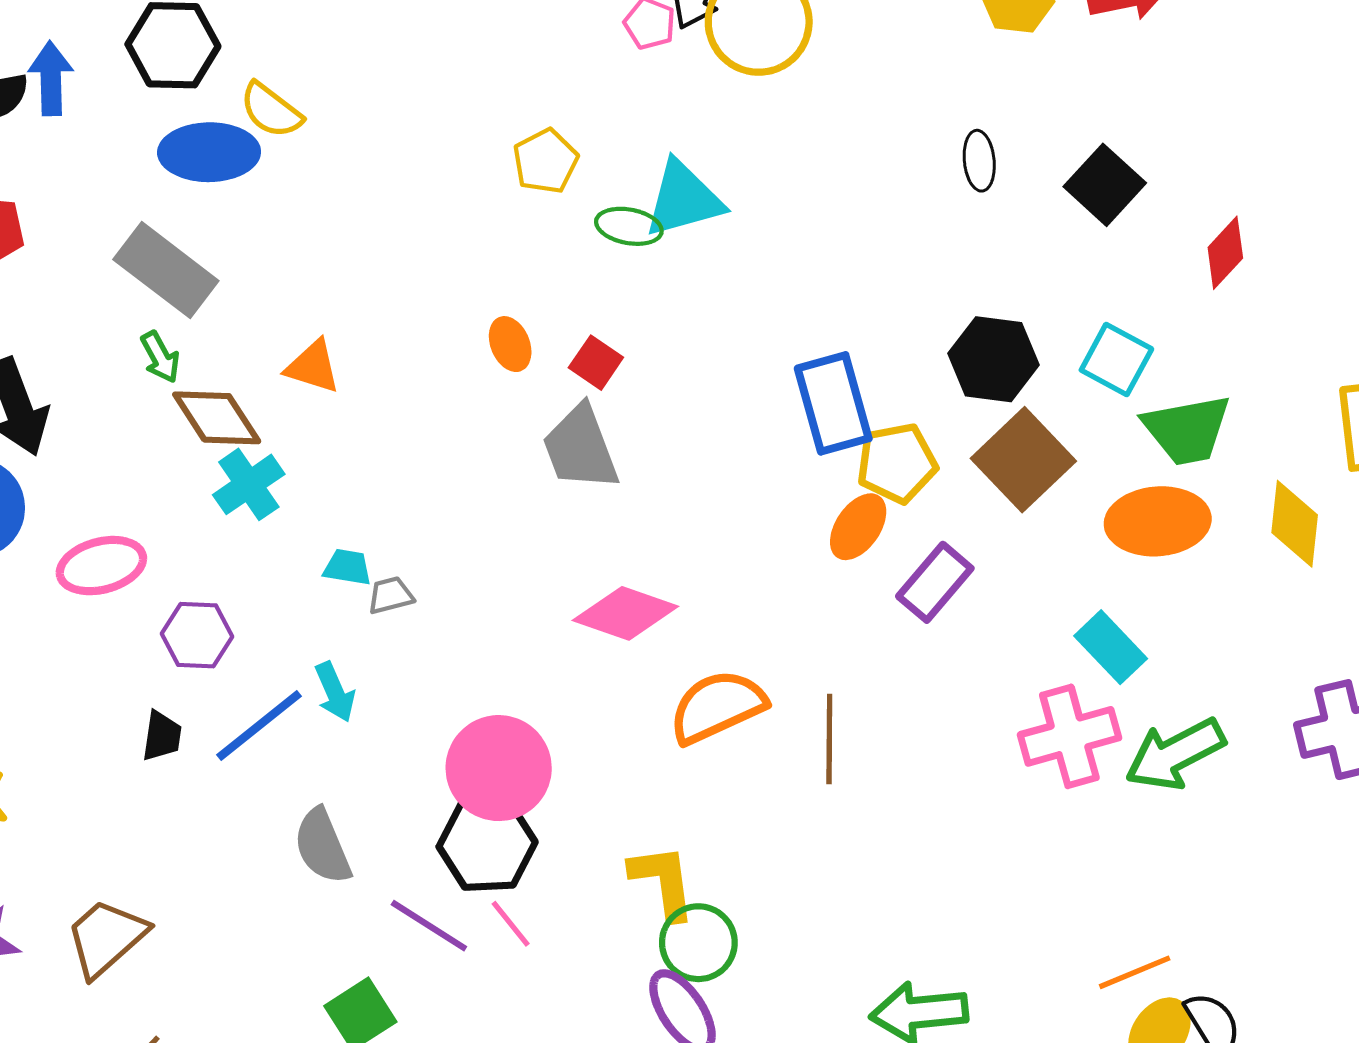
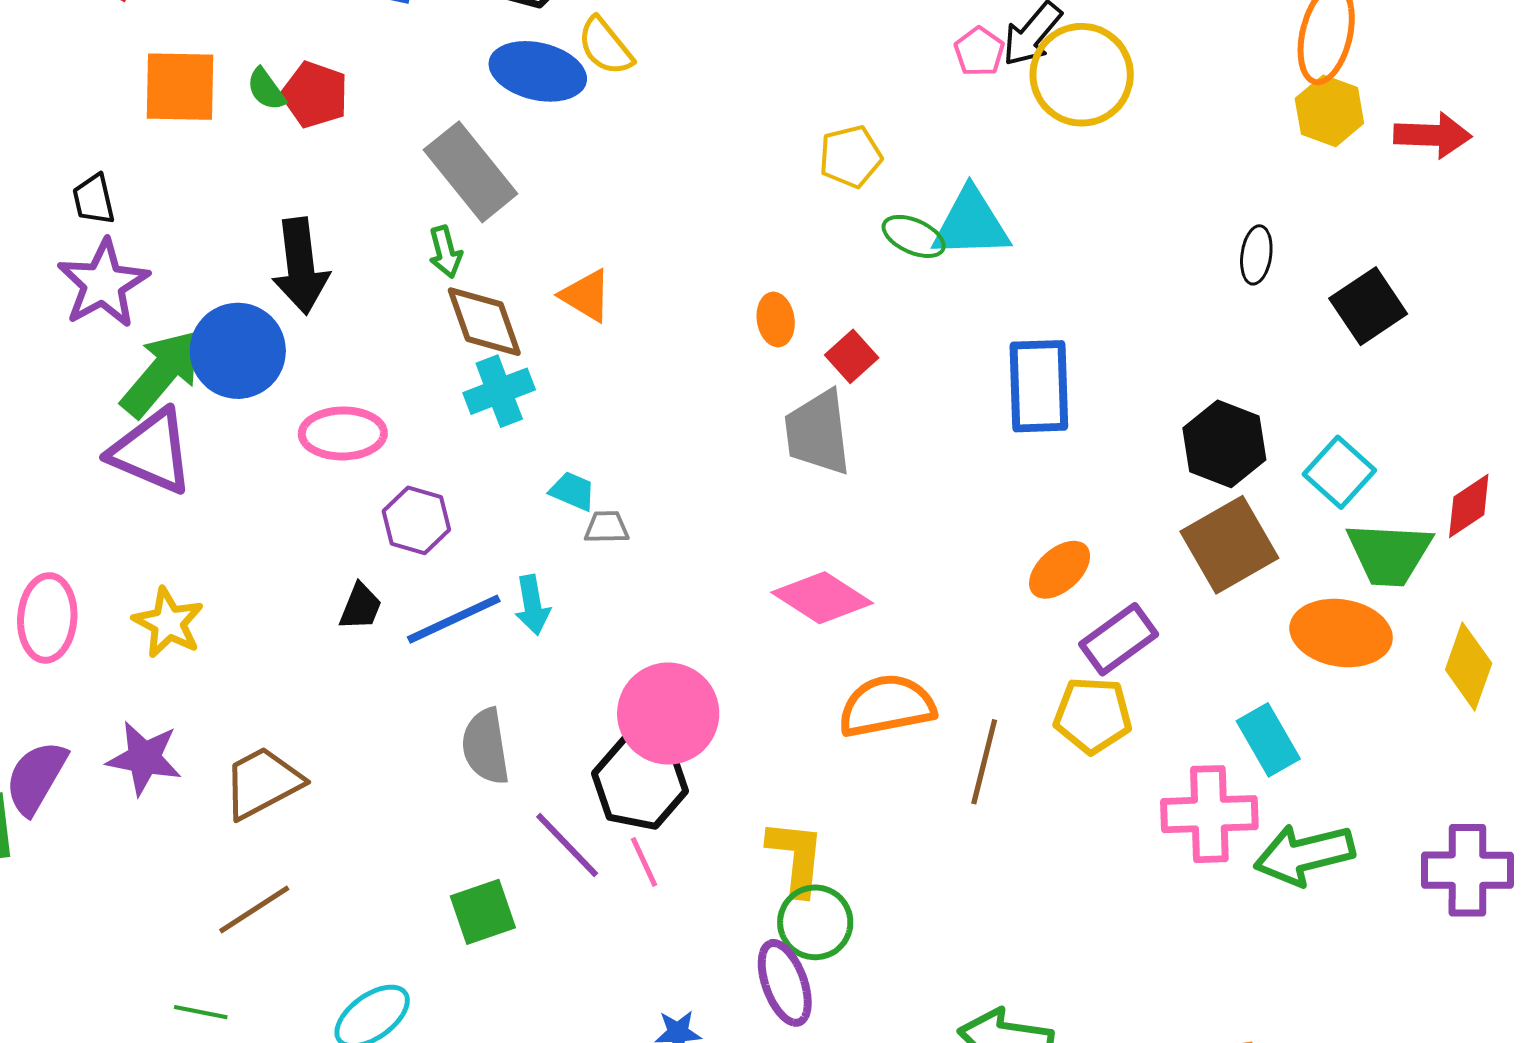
red diamond: (1225, 253) -> (1469, 506), moved
blue rectangle: (833, 403) -> (1039, 386), moved
yellow pentagon: (897, 463) -> (1093, 715), moved

